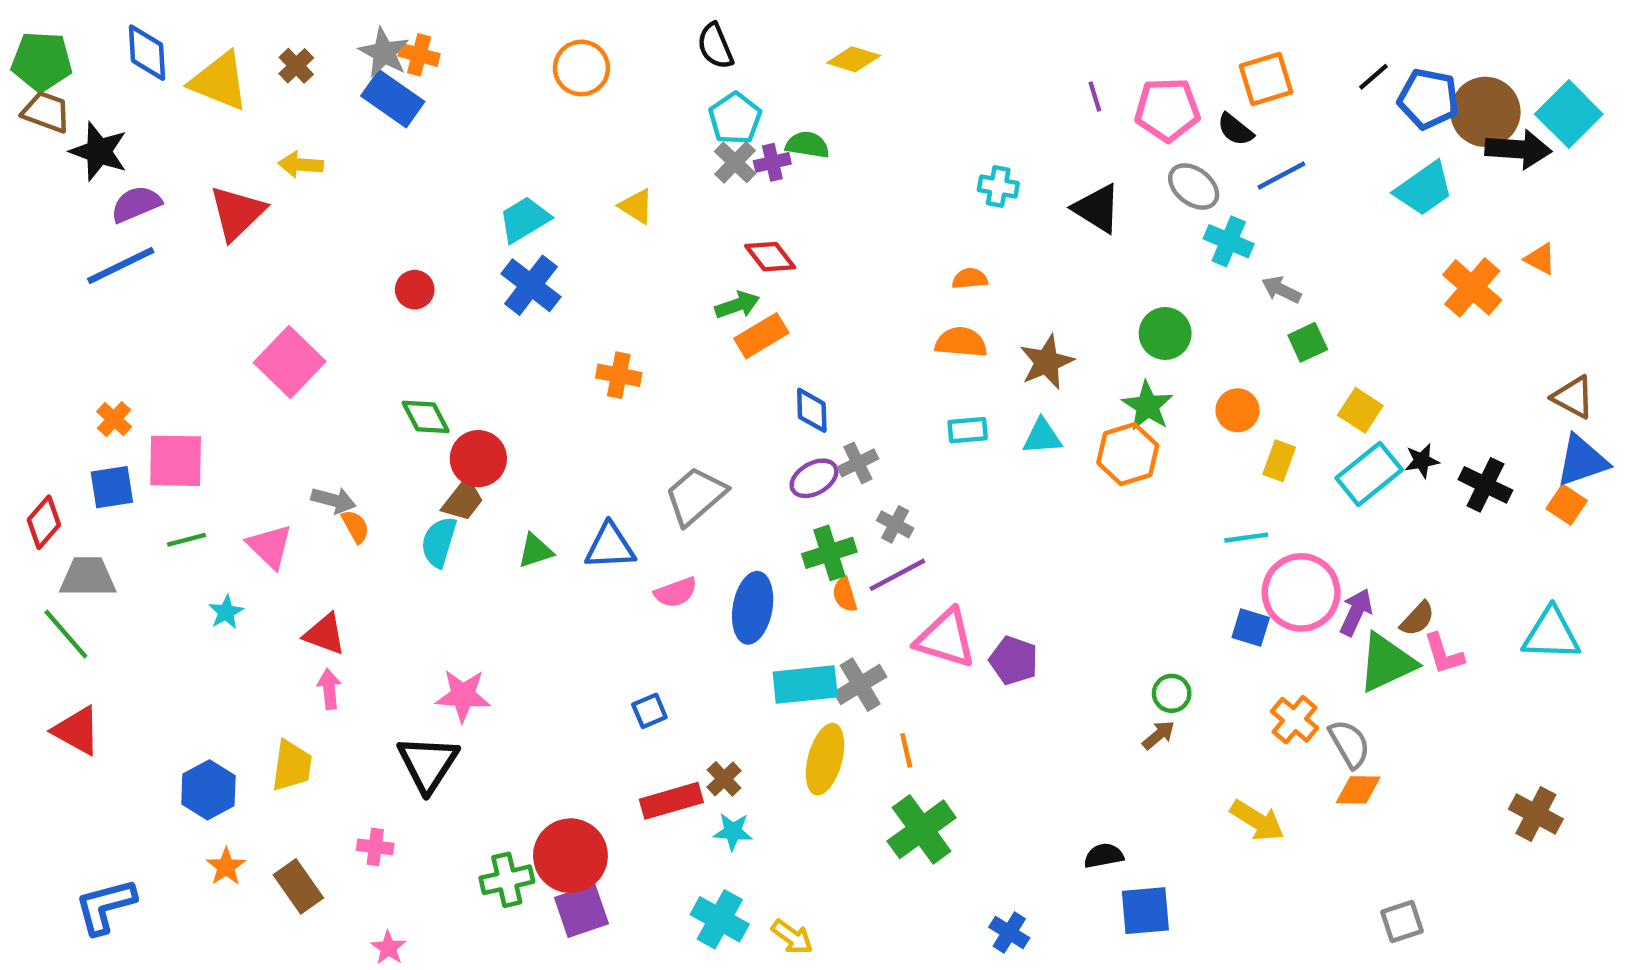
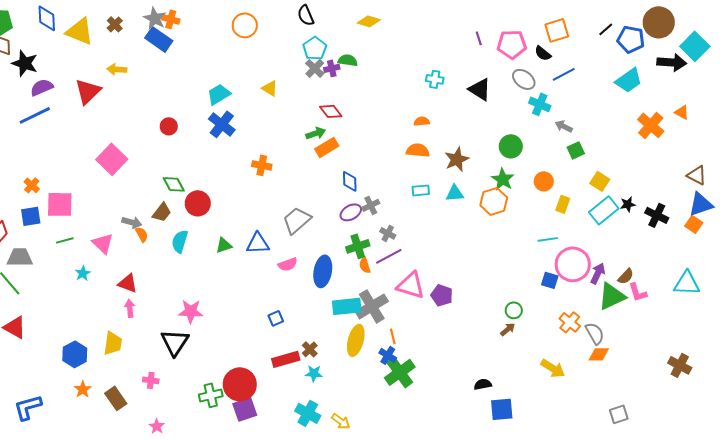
brown circle: (1485, 112) -> (659, 22), moved
brown trapezoid: (463, 500) -> (162, 212), moved
gray cross: (860, 685) -> (372, 306), size x1.4
blue cross: (1009, 932) -> (388, 355), moved

